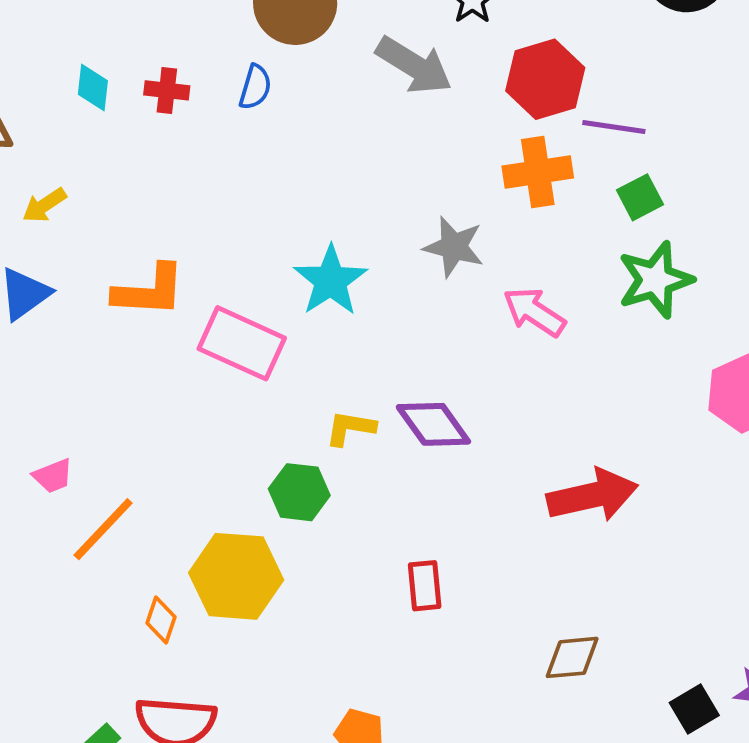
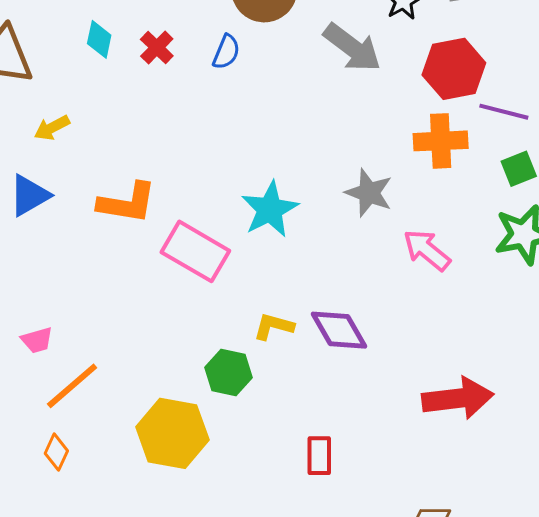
red cross: (167, 90) -> (157, 48), turned 32
orange diamond: (161, 620) -> (56, 452), moved

